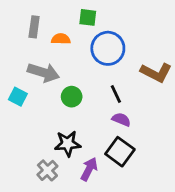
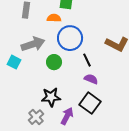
orange semicircle: (61, 39) -> (54, 18), moved
blue circle: (108, 48) -> (70, 38), moved
gray arrow: (43, 72) -> (33, 44), turned -35

